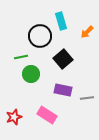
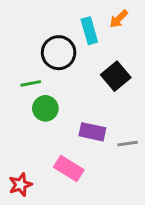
orange arrow: (87, 32) -> (119, 19), moved
black square: (63, 59) -> (116, 76), moved
red star: (14, 117) -> (20, 185), moved

